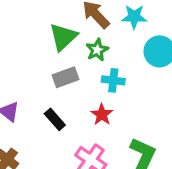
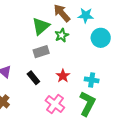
cyan cross: (113, 80) -> (92, 80), moved

